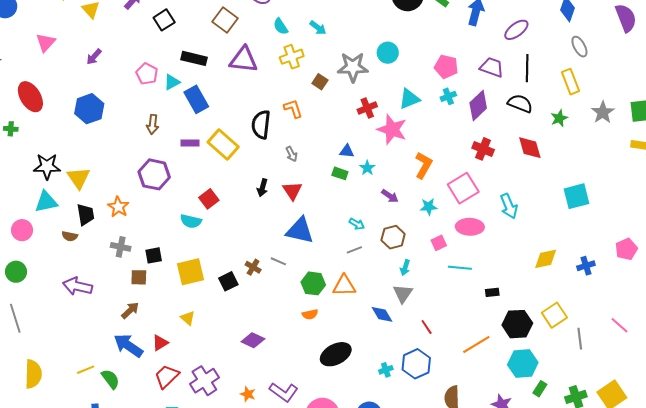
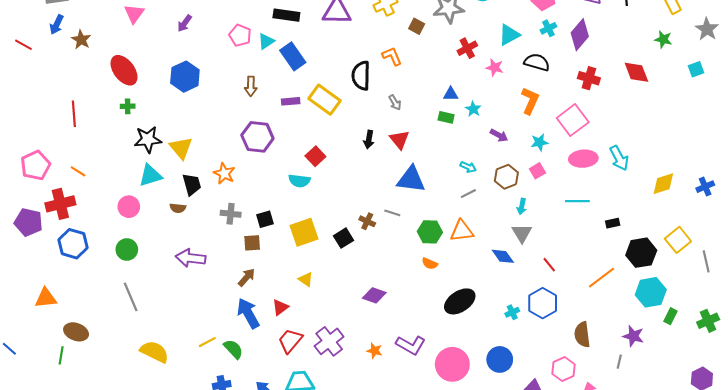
black semicircle: (520, 103) -> (537, 62), moved
green star: (559, 118) -> (663, 39), turned -30
green cross: (11, 129) -> (128, 106), moved
pink star: (392, 129) -> (495, 68), size x0.6
cyan square: (576, 196) -> (696, 69), moved, size x0.6
cyan arrow: (509, 206) -> (619, 158), moved
pink square: (439, 243) -> (537, 171), moved
orange semicircle: (310, 314) -> (430, 264), turned 42
blue arrow: (128, 345) -> (248, 313), turned 32
yellow semicircle: (33, 374) -> (154, 352), turned -60

